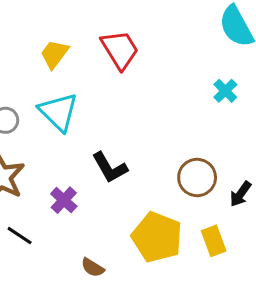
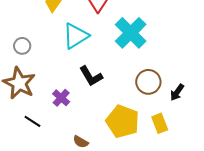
cyan cross: (225, 91) -> (131, 33), moved, size x2.0
cyan triangle: (58, 112) -> (76, 36), moved, turned 44

